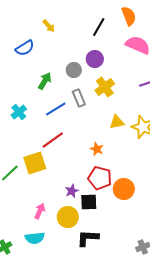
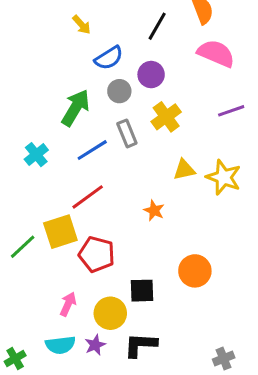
blue semicircle: (25, 48) -> (109, 58), moved
green arrow: (45, 81) -> (76, 108), size x1.4
red pentagon: (100, 178) -> (97, 254), moved
purple star: (72, 191) -> (95, 345), moved

